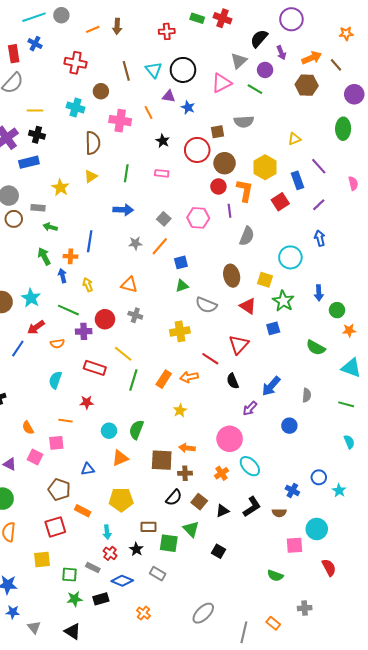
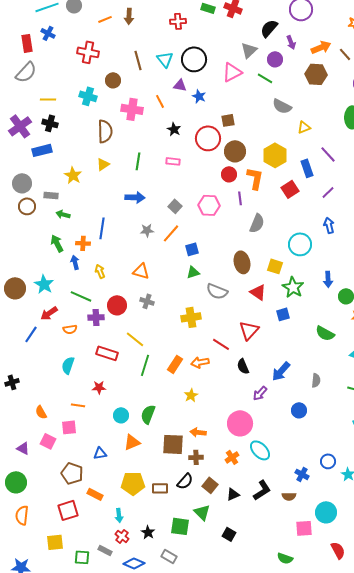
gray semicircle: (244, 122) -> (282, 106), moved, turned 30
brown rectangle: (149, 527) -> (160, 488), moved

